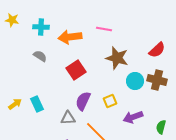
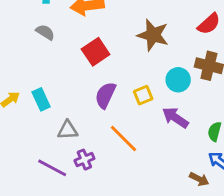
cyan circle: (135, 81) -> (178, 80), moved
purple arrow: (133, 117) -> (175, 118), turned 54
gray triangle: (68, 118) -> (68, 130), moved

